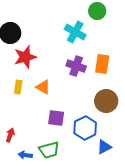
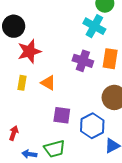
cyan cross: (75, 32) -> (94, 26), moved

